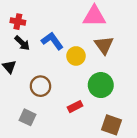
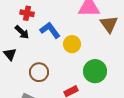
red cross: (18, 22) -> (27, 13), moved
brown triangle: (104, 45) -> (109, 24), moved

